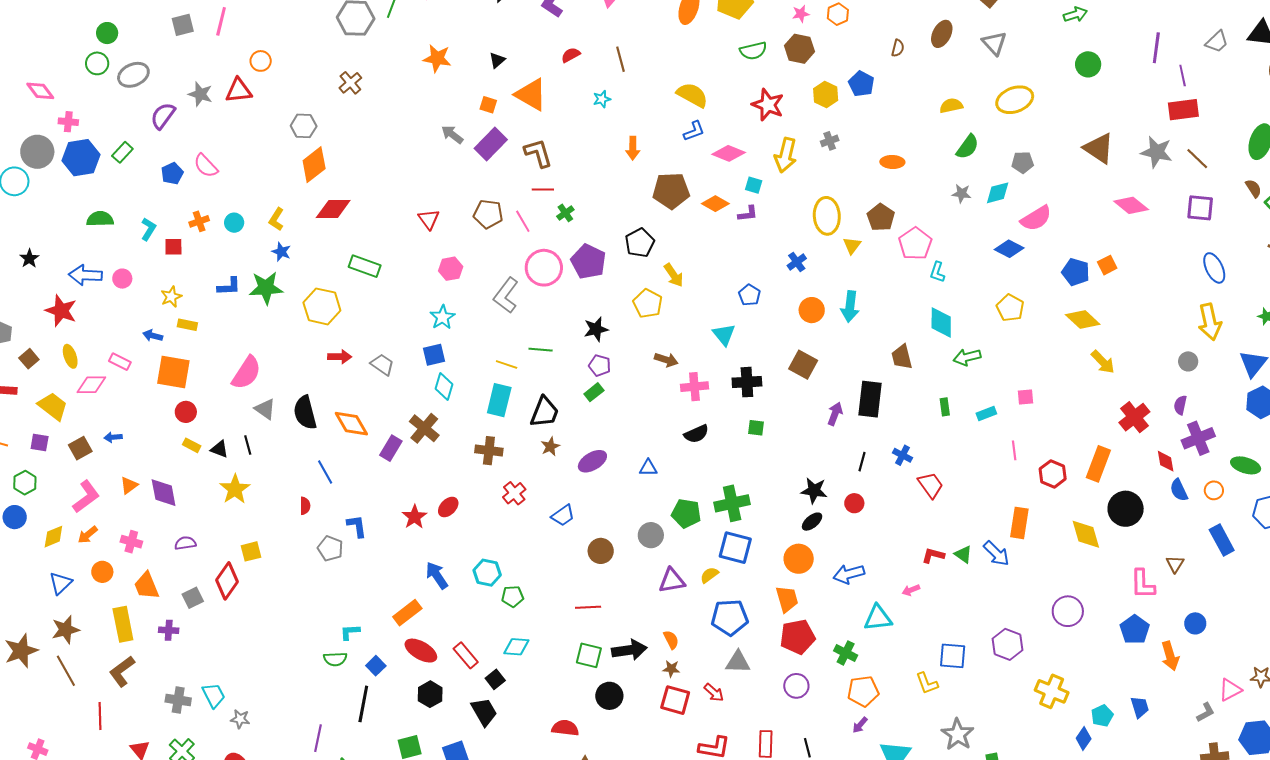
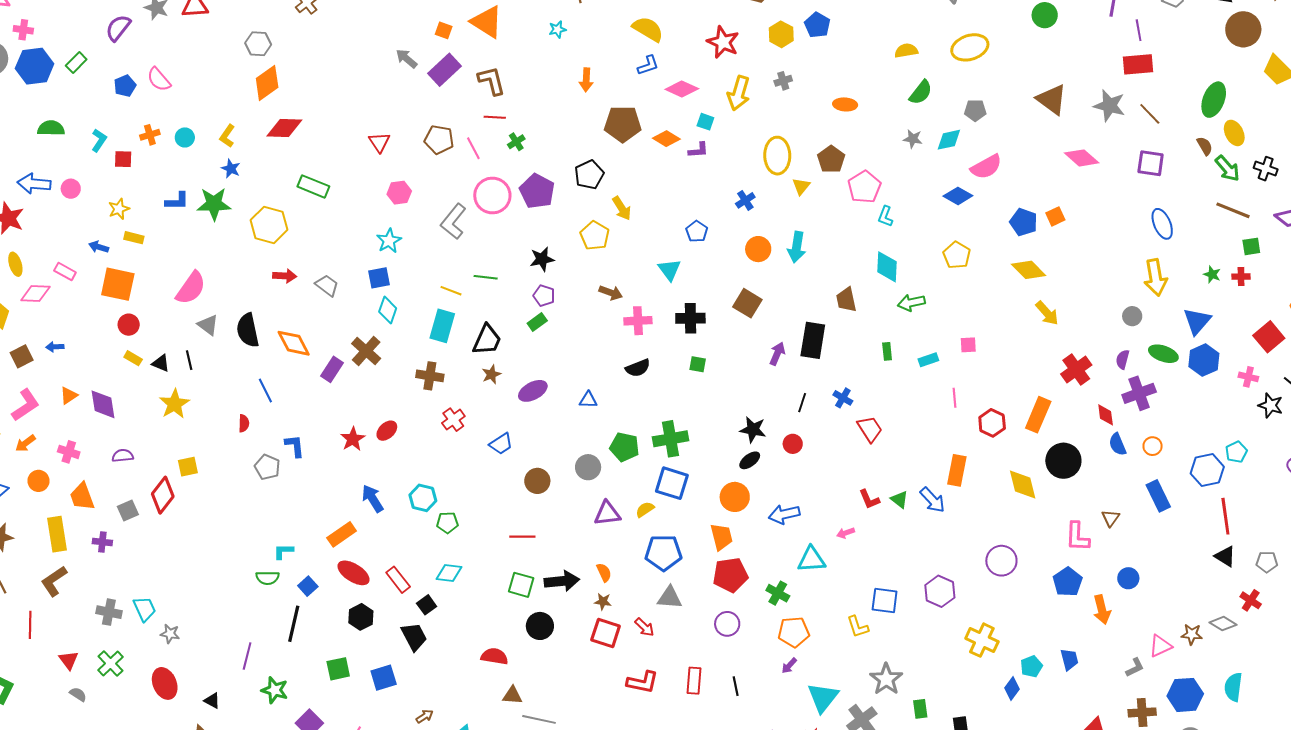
green ellipse: (1246, 465) -> (1163, 354), moved
red L-shape: (933, 555) -> (869, 499), turned -130

